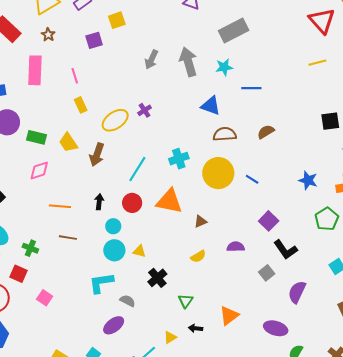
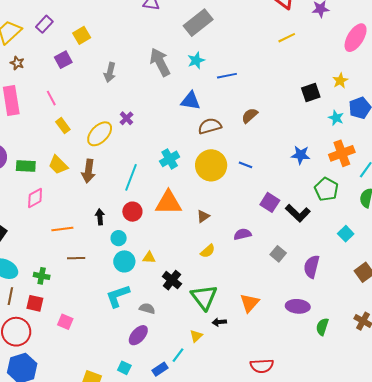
gray arrow: (151, 60) -> (110, 72), moved
black L-shape: (286, 250) -> (298, 213), moved
green triangle: (186, 301) -> (204, 297), size x1.8

